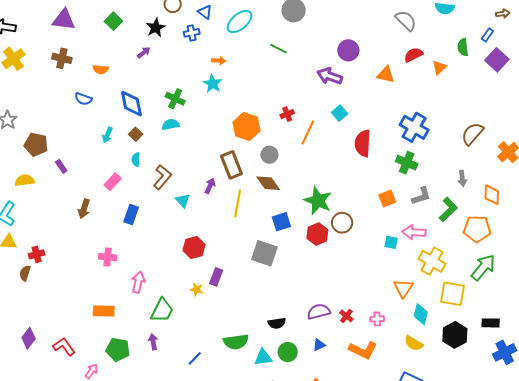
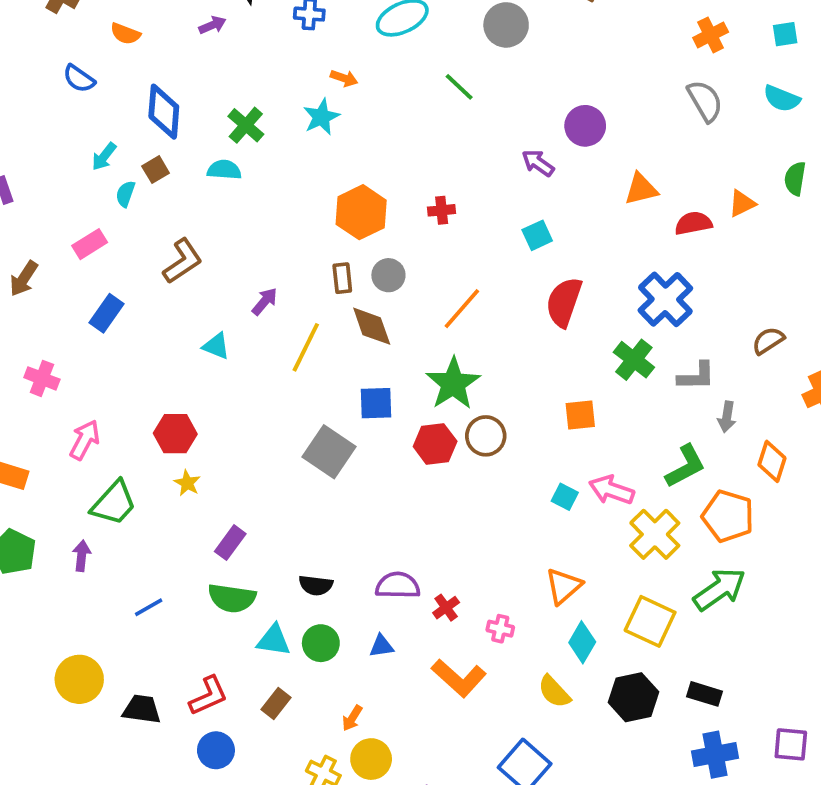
red semicircle: (413, 55) -> (693, 223), moved
orange triangle: (386, 75) -> (641, 189), turned -42
purple arrow: (330, 76) -> (538, 163), size x0.7
orange line: (308, 132) -> (462, 309), moved
brown semicircle: (472, 134) -> (768, 341), size x0.7
cyan semicircle: (136, 159) -> (125, 194), moved
brown rectangle: (231, 165) -> (342, 278), moved, size x0.6
gray L-shape: (421, 196) -> (696, 376), moved
cyan triangle: (183, 201) -> (216, 346), moved, turned -42
red hexagon: (194, 248) -> (175, 434), moved
yellow cross: (432, 261) -> (655, 534), moved
purple rectangle: (216, 277) -> (230, 543), moved

